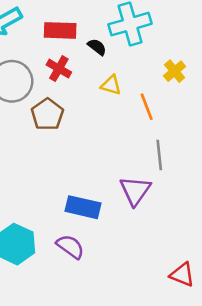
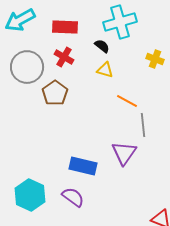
black semicircle: (97, 47) -> (102, 46), moved
yellow cross: (175, 71) -> (155, 59), turned -30
orange line: (147, 107) -> (127, 101), moved, turned -40

